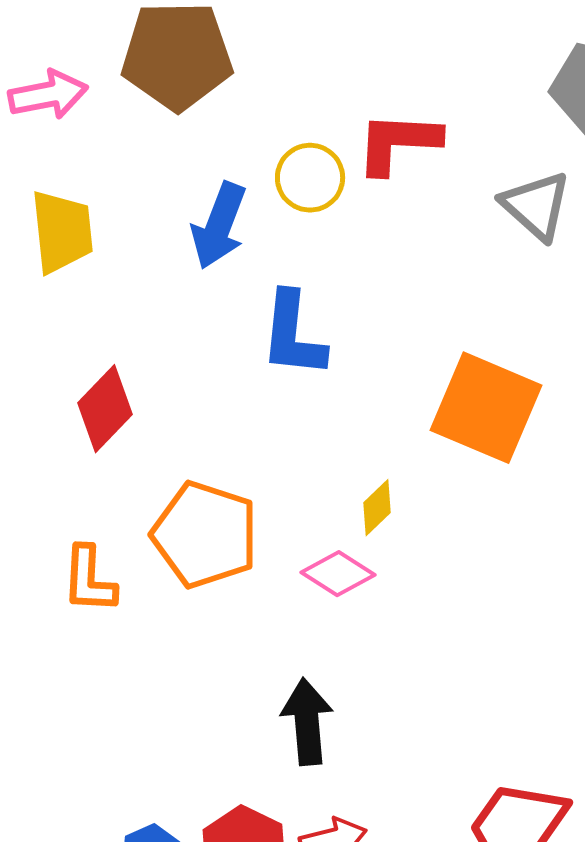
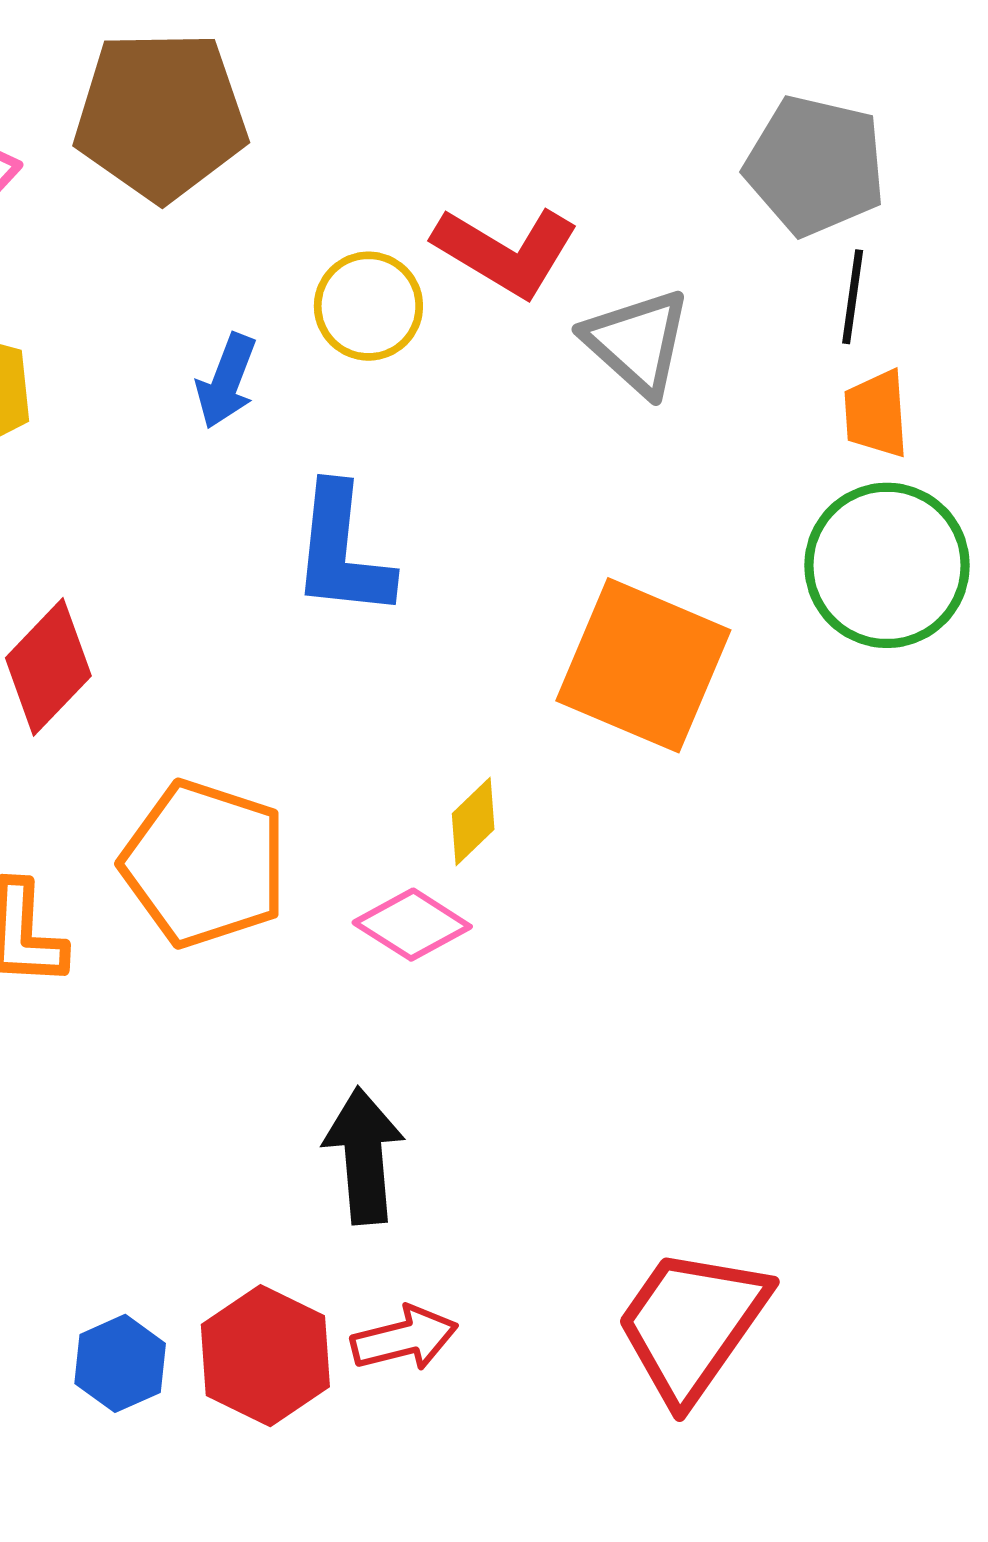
red L-shape: (398, 143) -> (506, 251), turned -152
gray triangle: (536, 206) -> (637, 342), moved
blue arrow: (219, 226) -> (226, 381), size x0.7

